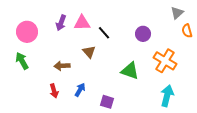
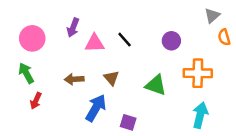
pink triangle: (82, 23) -> (95, 43), moved
brown triangle: (89, 52) -> (111, 78), moved
orange cross: (165, 61) -> (198, 73), turned -30
blue arrow: (80, 90) -> (96, 108), size x1.6
red arrow: (54, 91) -> (36, 101), moved, turned 40

